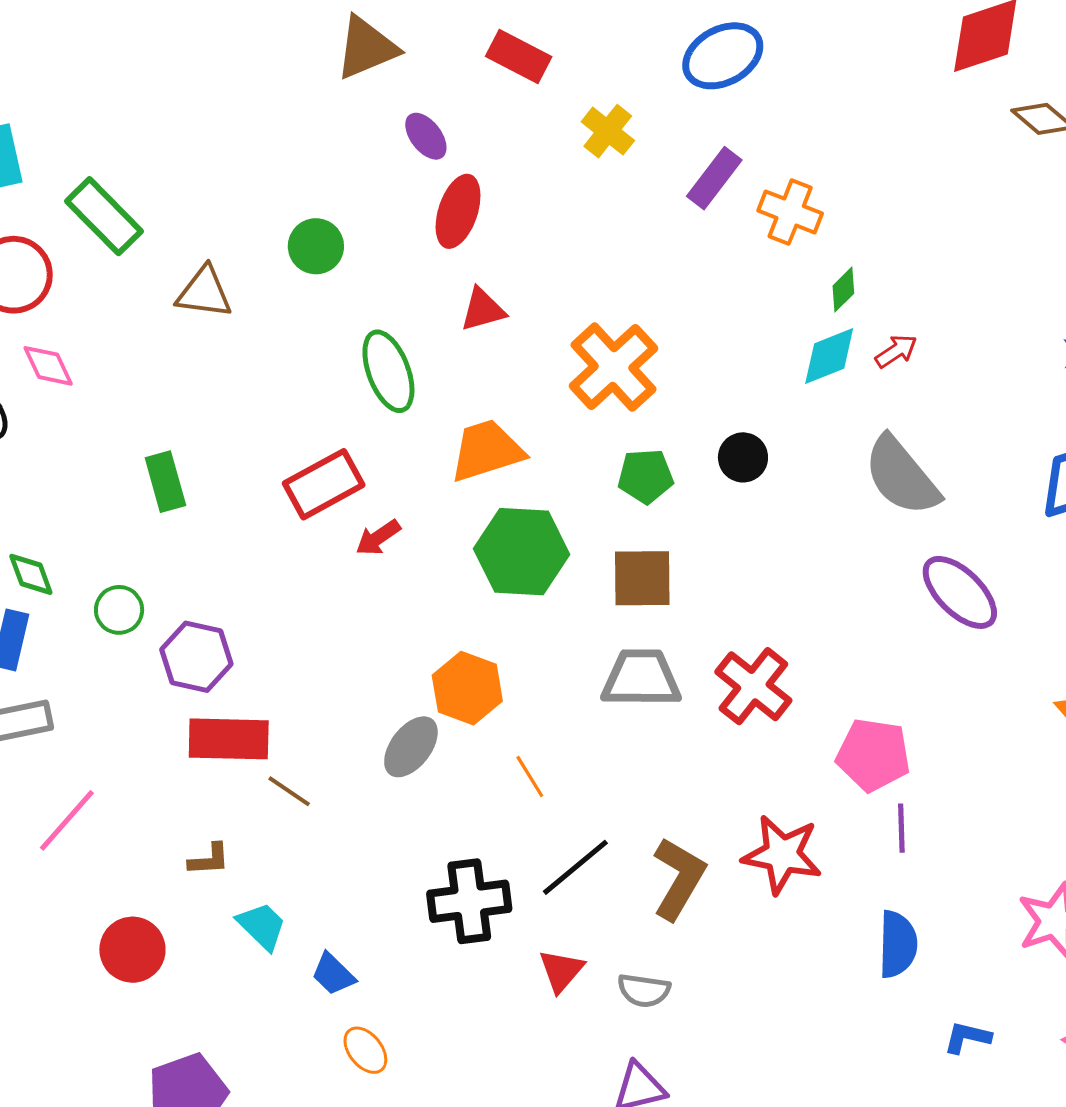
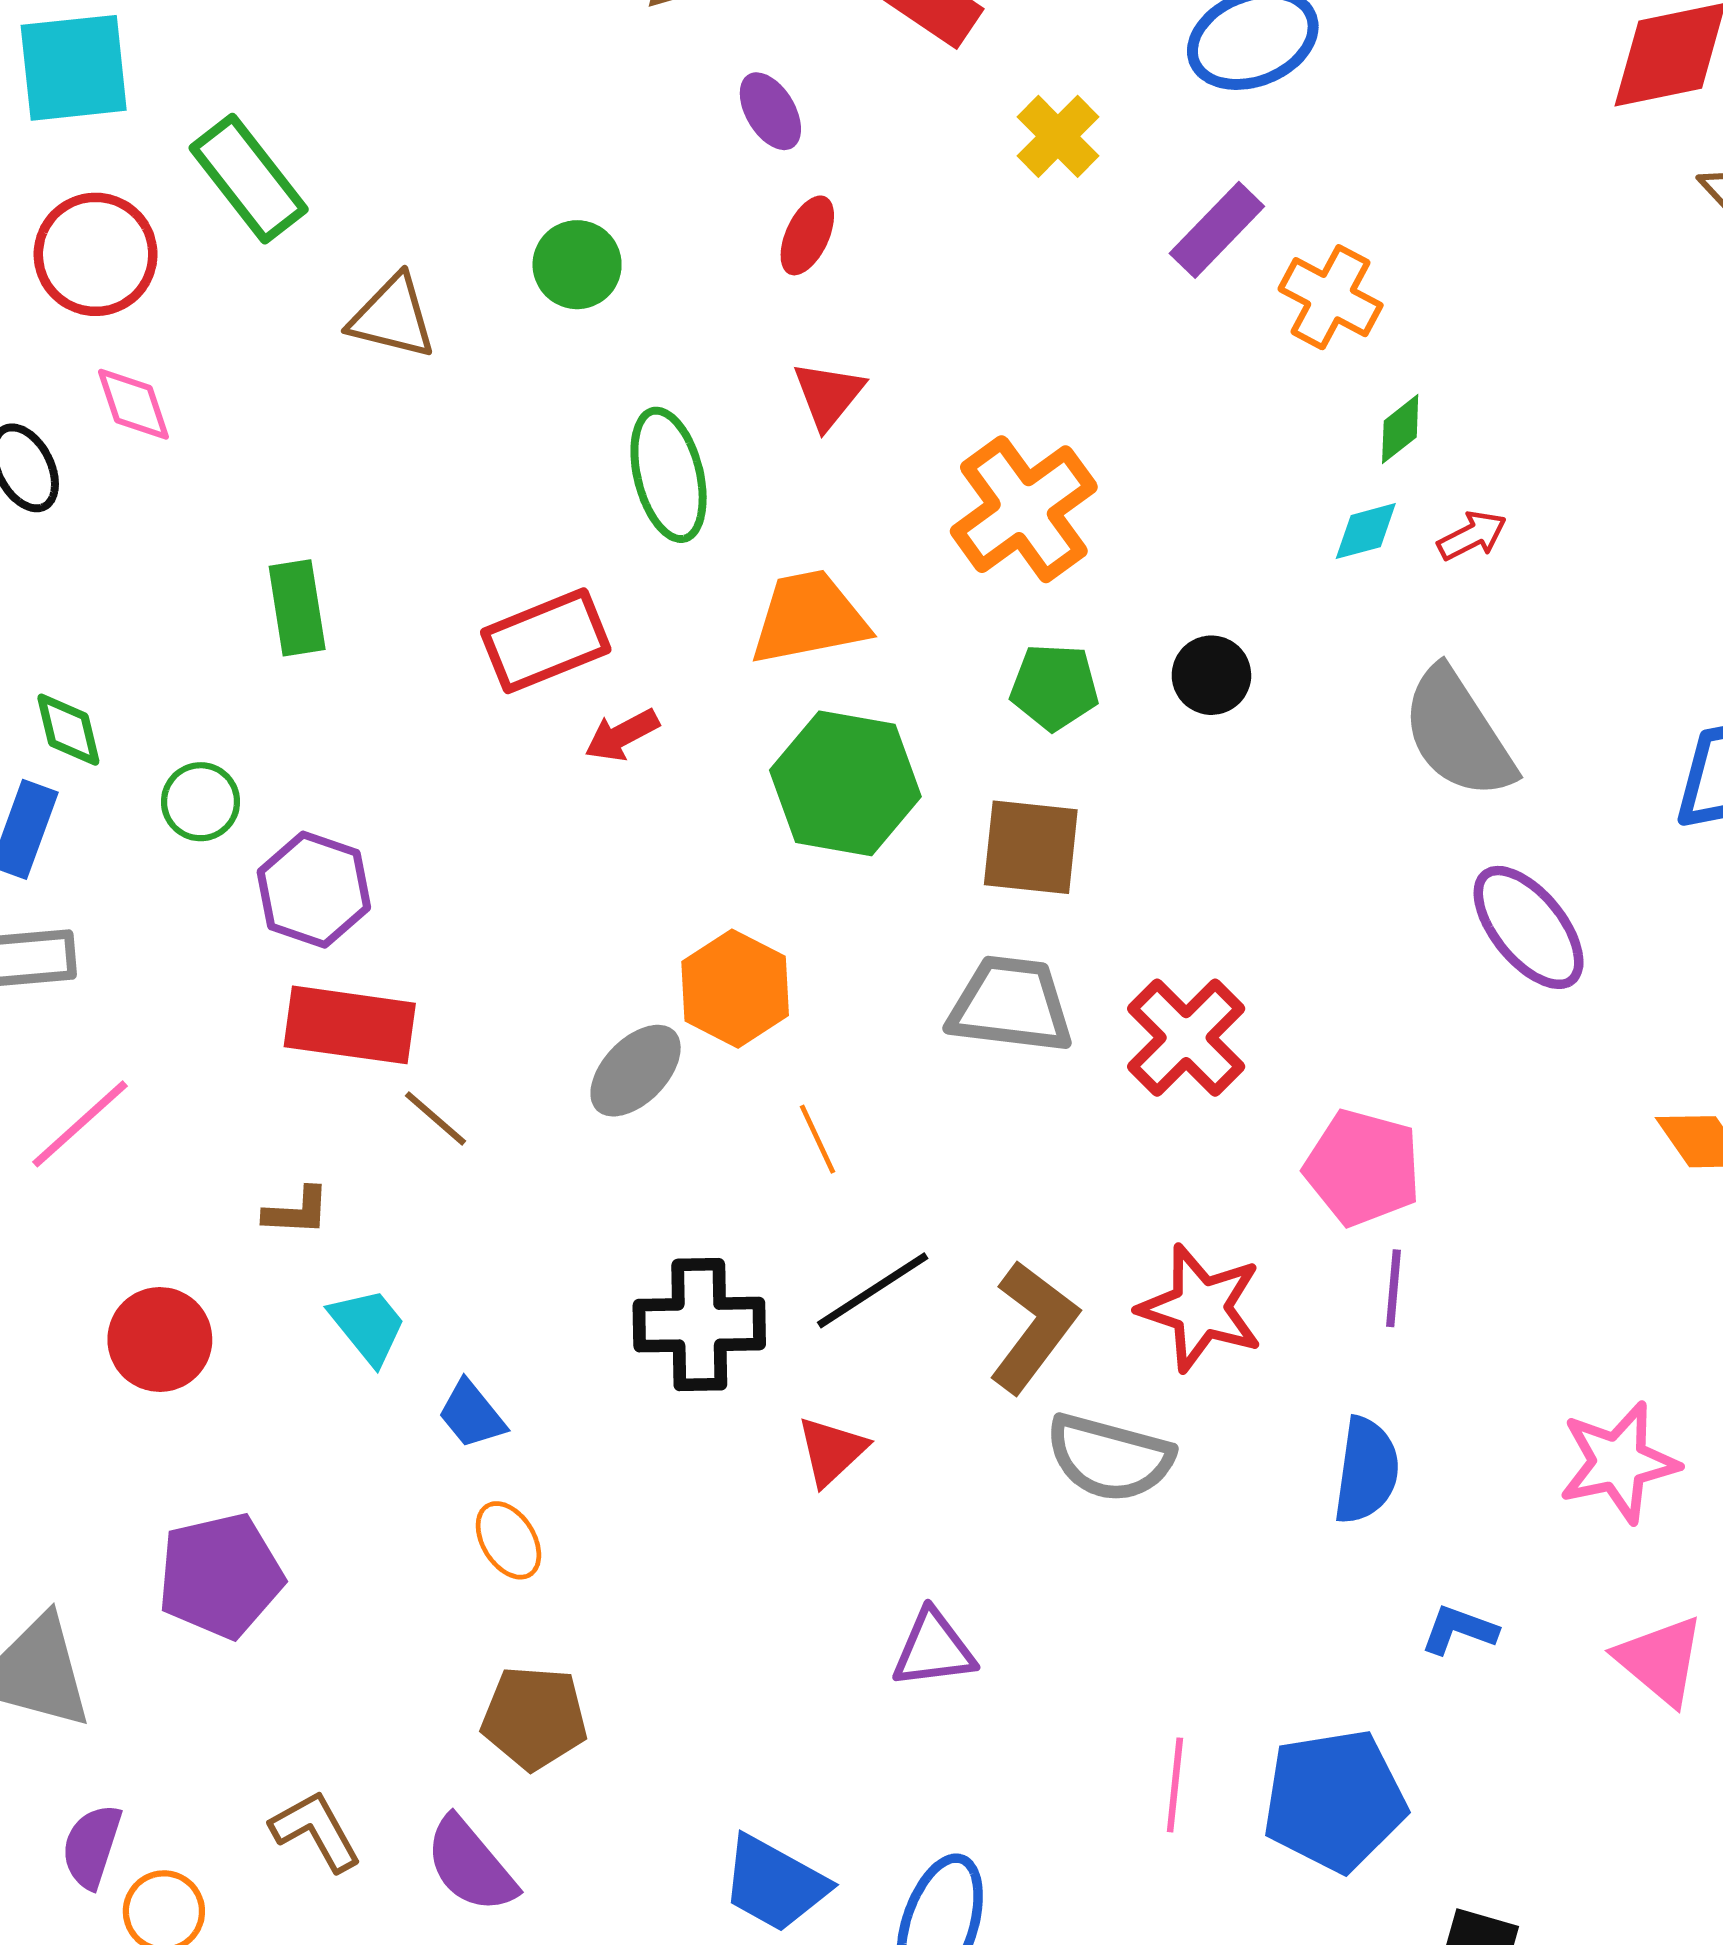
red ellipse: (458, 211) -> (807, 235), size x0.7
red triangle: (483, 310) -> (828, 395), turned -42
cyan diamond: (829, 356) -> (1366, 531), size x0.7
gray semicircle: (644, 990) -> (1110, 1458), moved, size x1.5

